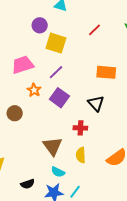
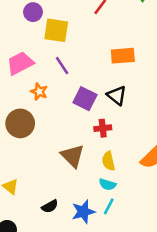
purple line: (56, 72) -> (62, 66), turned -70
purple square: (59, 98) -> (85, 99), moved
brown circle: (15, 113) -> (20, 123), size x1.5
cyan semicircle: (58, 172) -> (107, 184), moved

